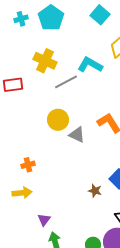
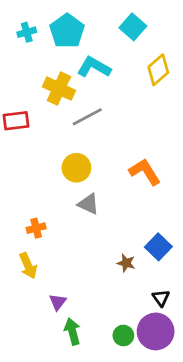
cyan L-shape: (90, 65) -> (94, 67), moved
gray triangle: (77, 135) -> (88, 204), moved
yellow arrow: (22, 193) -> (28, 266), turned 72

